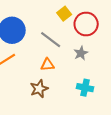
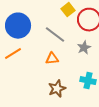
brown star: (39, 89) -> (57, 89), moved

